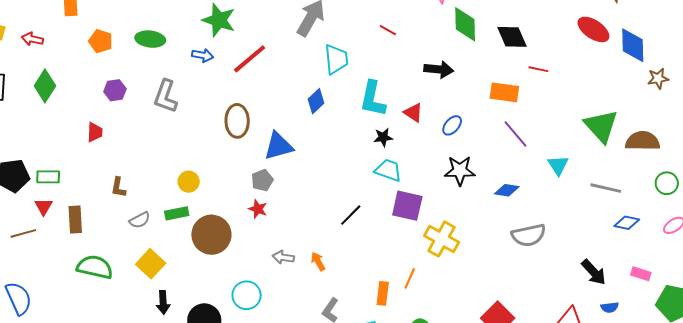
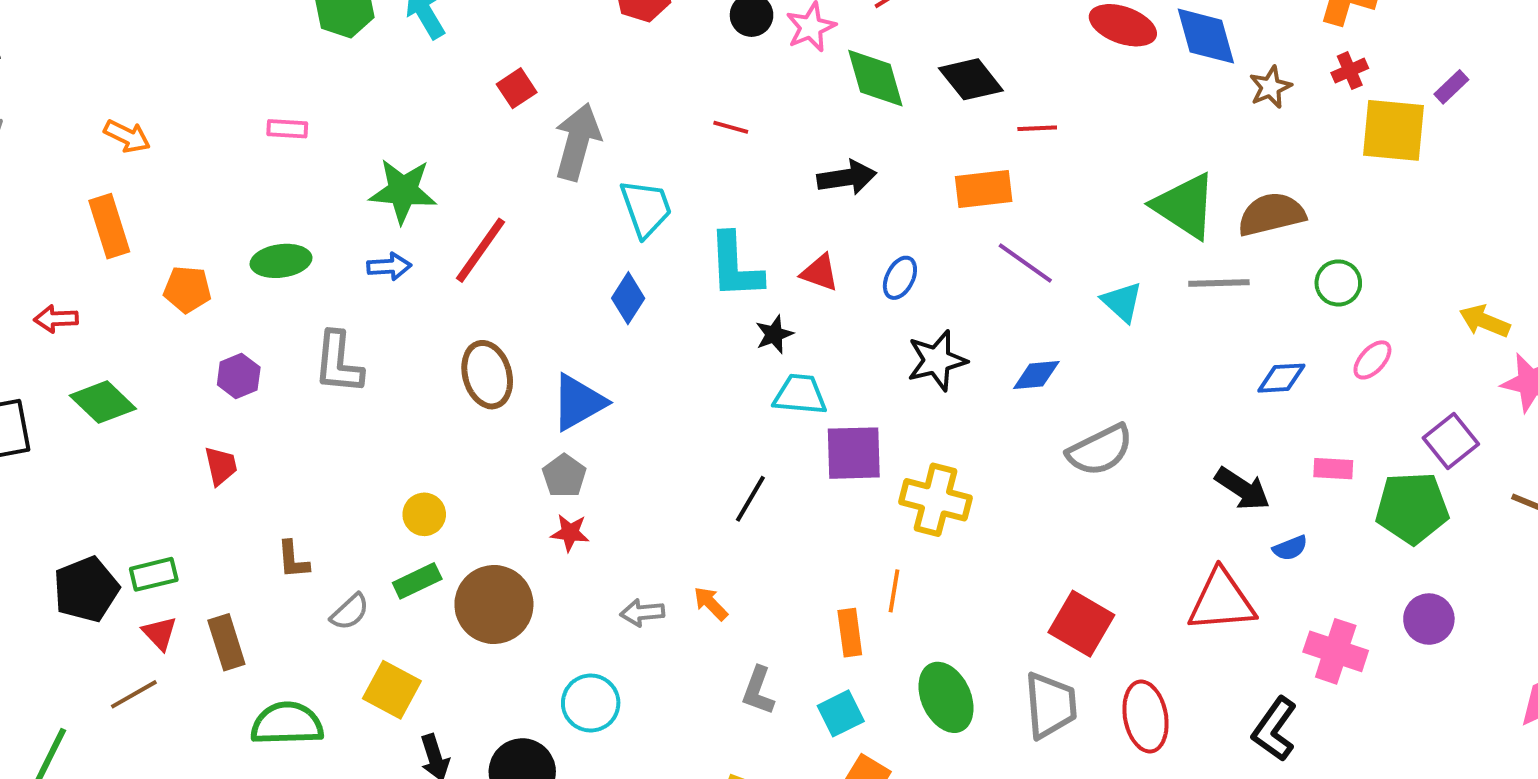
green diamond: (45, 86) -> (103, 402), turned -64
gray line: (606, 188) -> (1219, 283), moved

